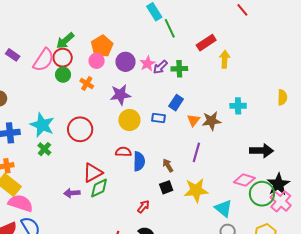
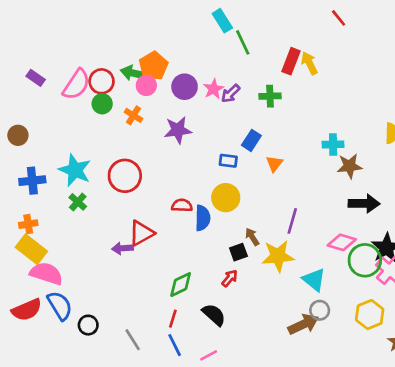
green arrow: (65, 41) -> (134, 73), moved, turned 54
red rectangle: (206, 43) -> (291, 61), turned -36
yellow arrow: (225, 59) -> (309, 63), moved, turned -30
green cross: (179, 69) -> (270, 96), moved
yellow circle: (129, 120) -> (226, 198), moved
brown star: (211, 121) -> (350, 166), moved
purple line: (196, 152) -> (292, 221), moved
brown arrow: (168, 165) -> (252, 237), moved
green diamond: (99, 188) -> (181, 285), moved
purple arrow: (72, 193) -> (122, 248), moved
red arrow: (143, 207) -> (230, 278), moved

